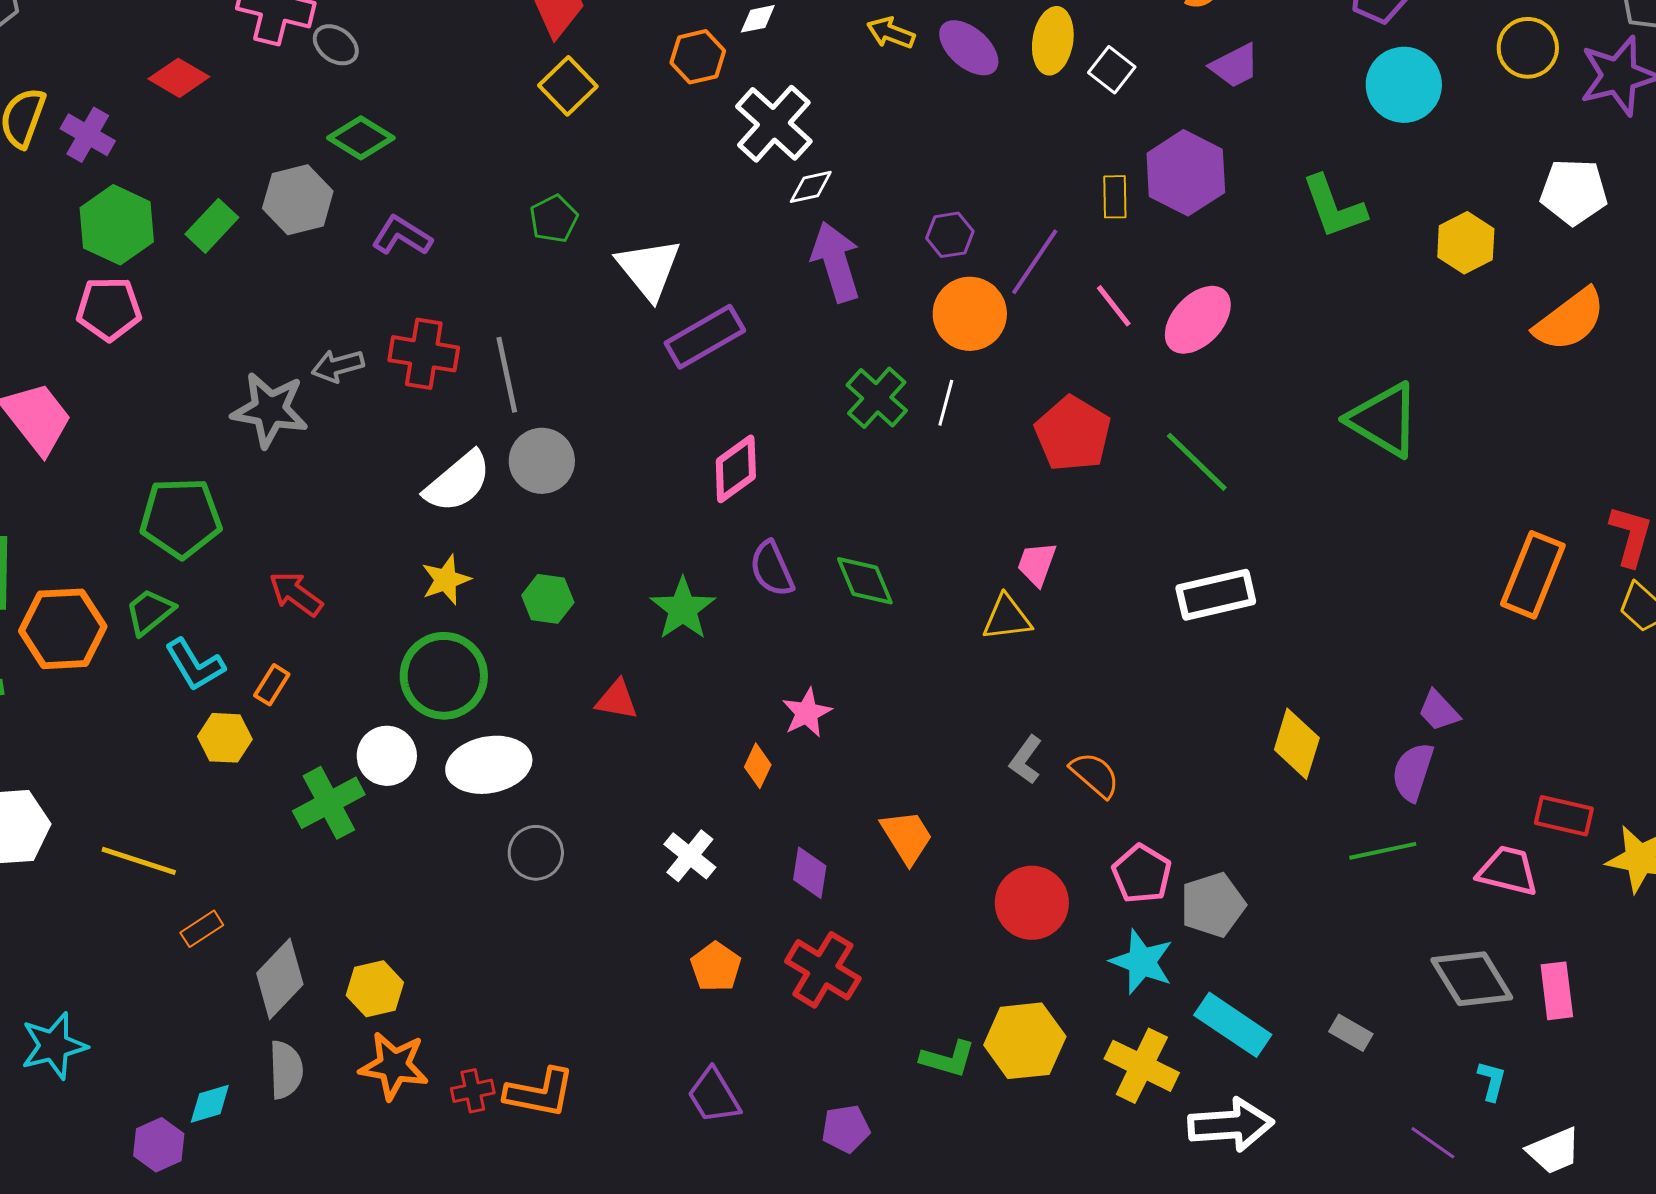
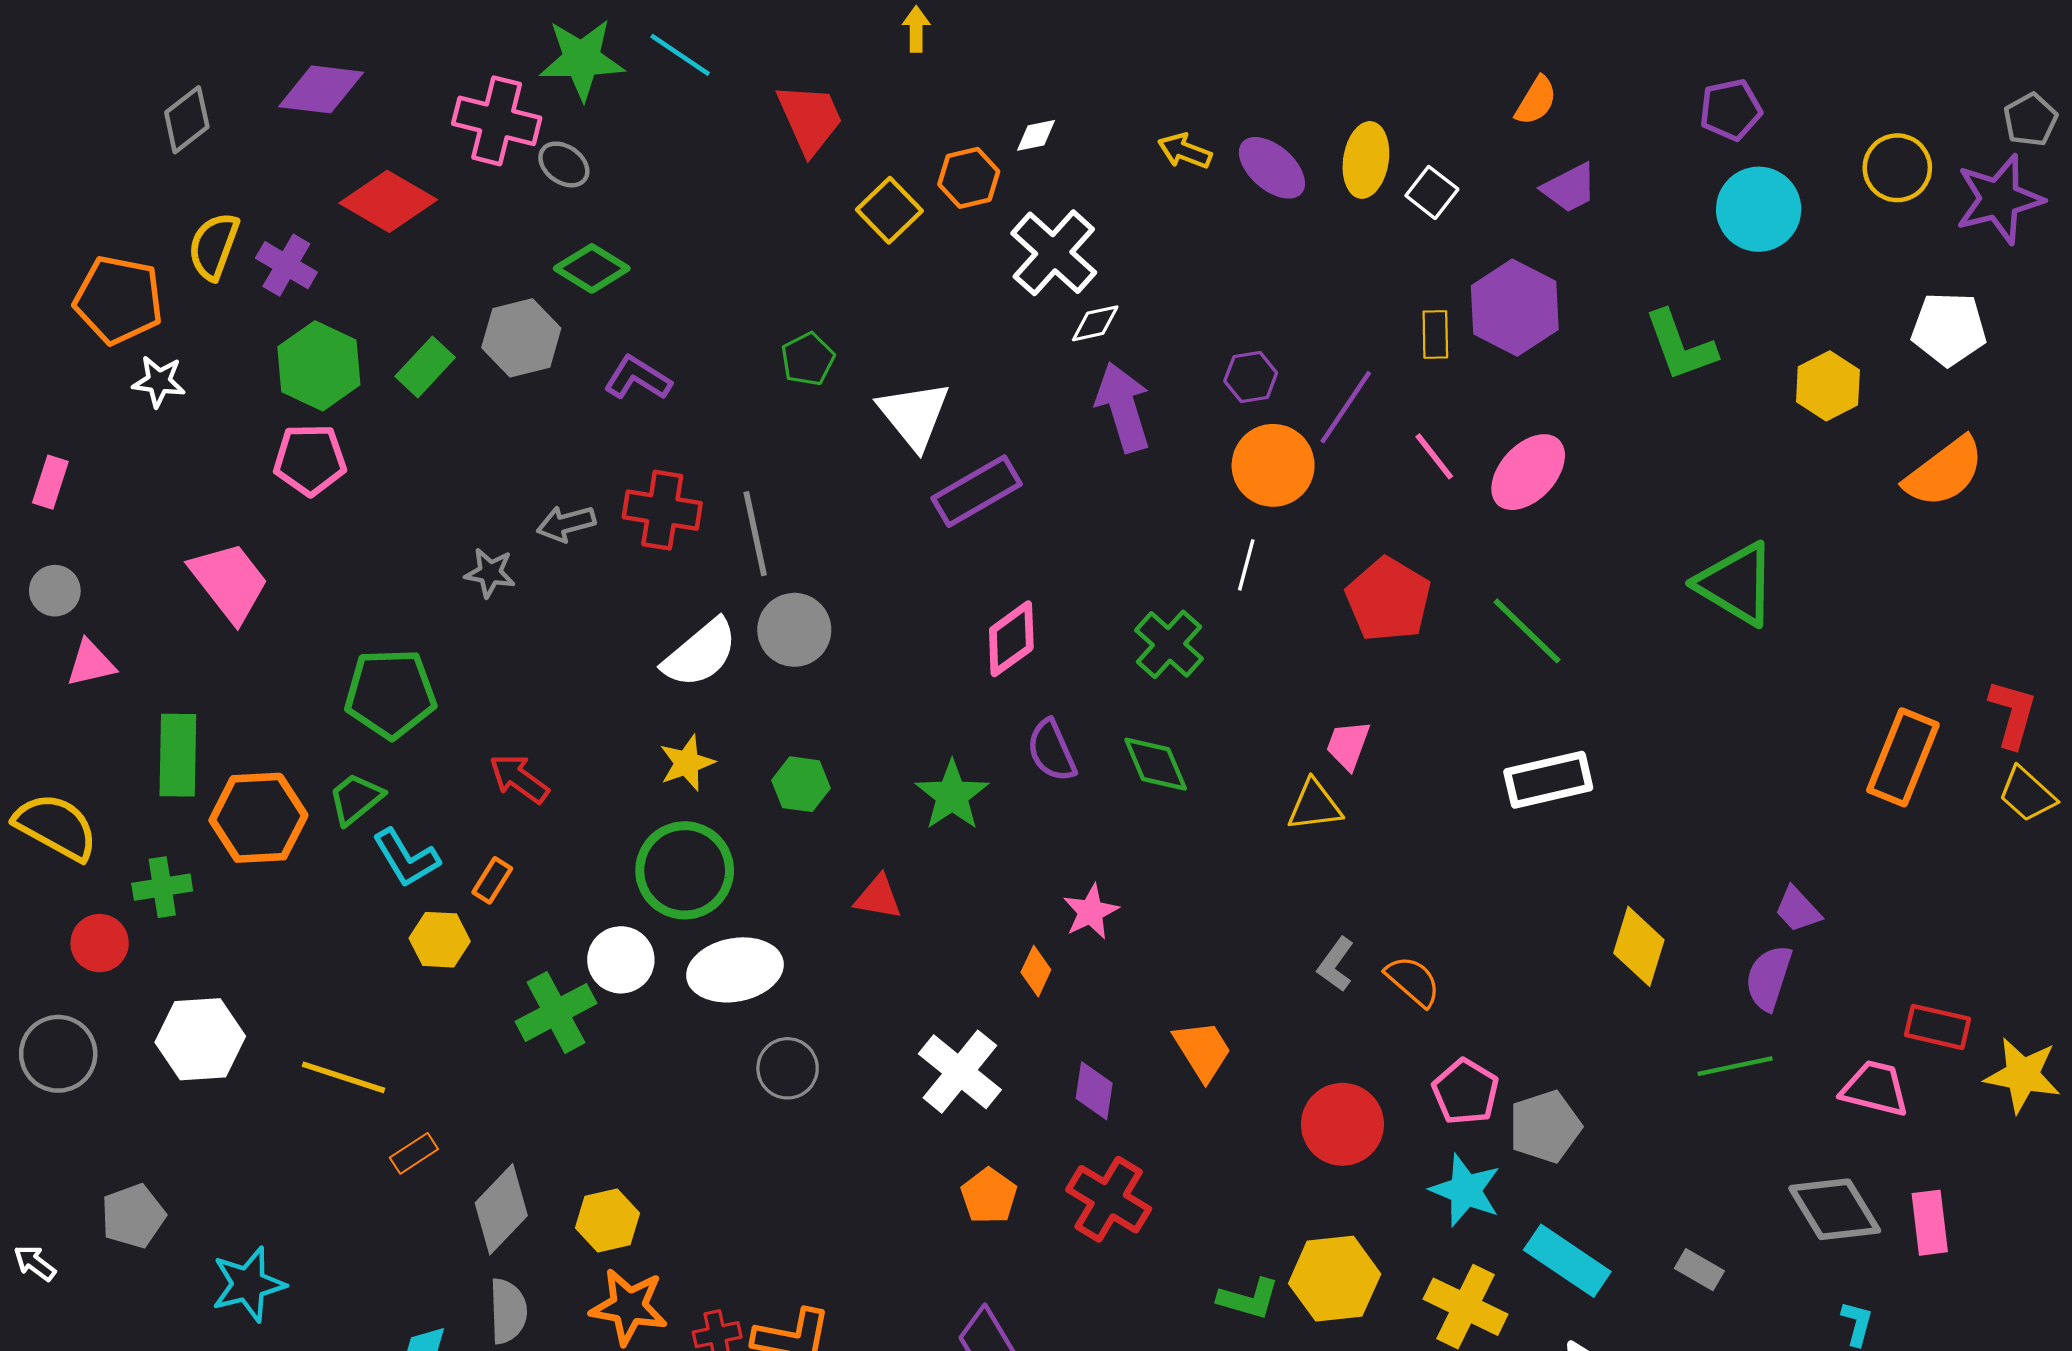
red diamond: (179, 78) -> (388, 201), size x1.4
yellow square: (568, 86) -> (889, 210), moved
green cross: (877, 398) -> (1169, 644), moved
gray star: (270, 410) -> (490, 573), size x0.6
white cross: (690, 856) -> (960, 1072), size x1.4

